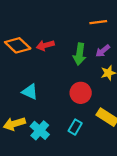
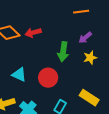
green arrow: (80, 54) -> (63, 52), moved
red circle: (81, 93) -> (48, 78), moved

